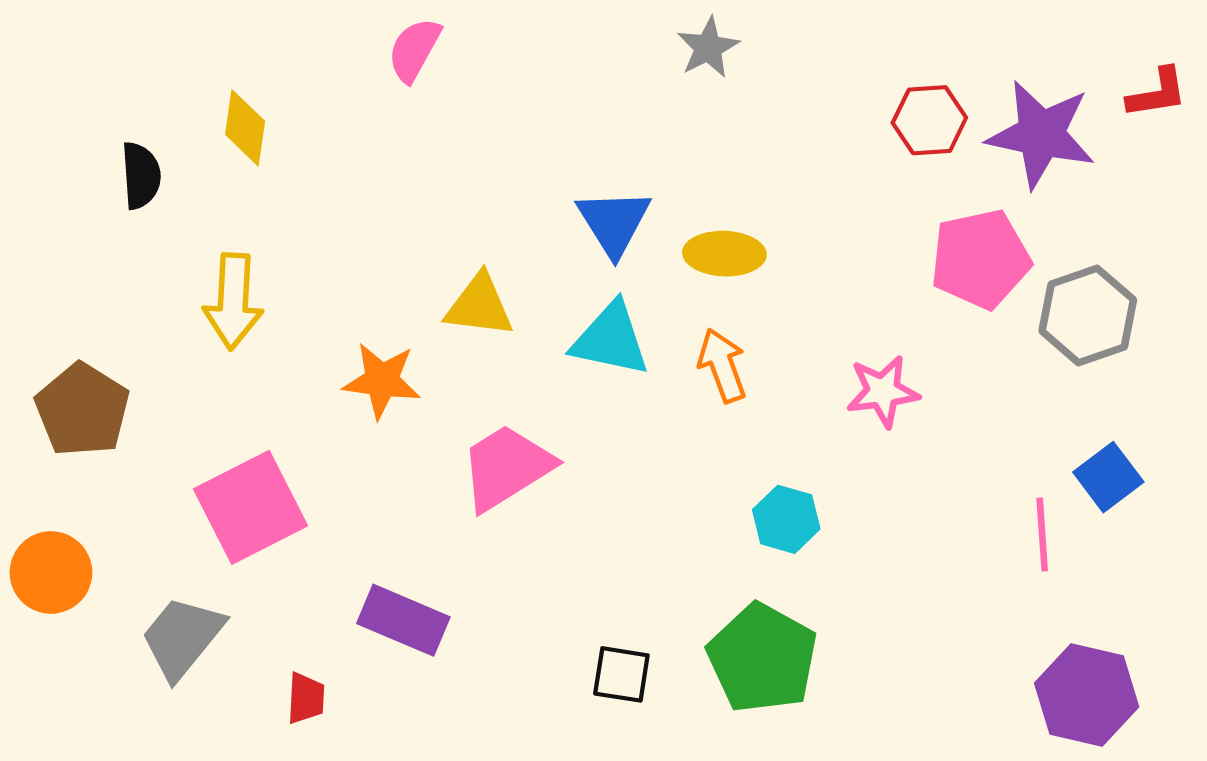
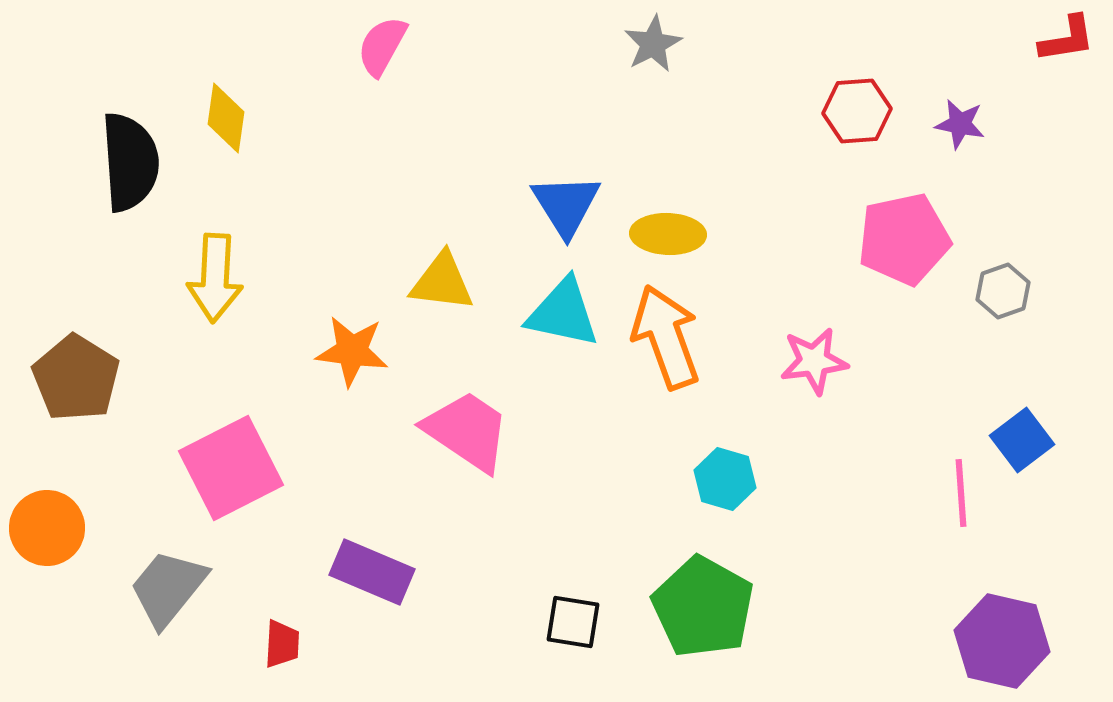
red L-shape: (1157, 93) -> (1067, 39), moved
purple star: (1041, 134) -> (960, 124), size x0.5
black semicircle: (141, 176) -> (130, 162), size x1.6
gray hexagon: (1088, 315) -> (1003, 291), size x0.6
orange arrow: (722, 365) -> (666, 337), size x1.5
pink trapezoid: (506, 467) -> (467, 431), turned 66

